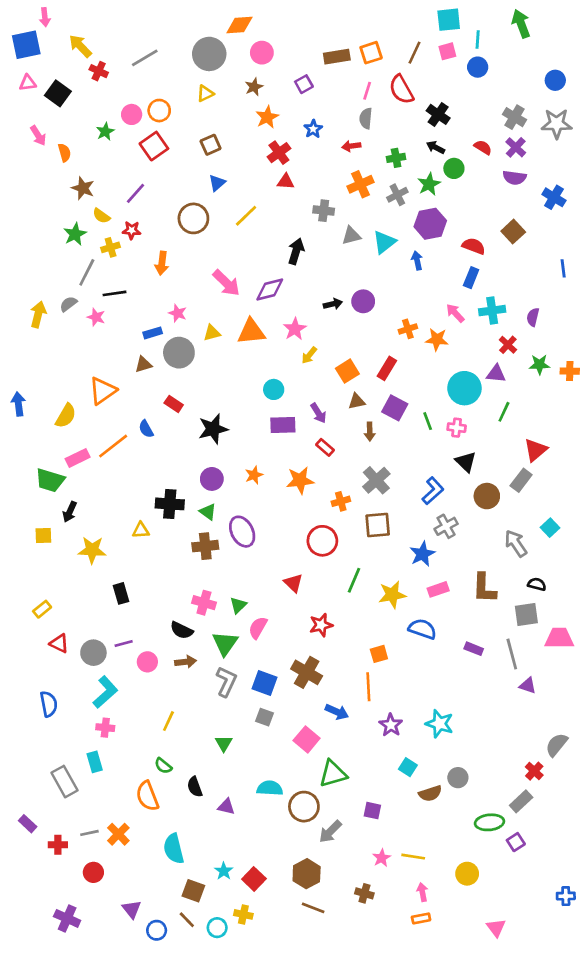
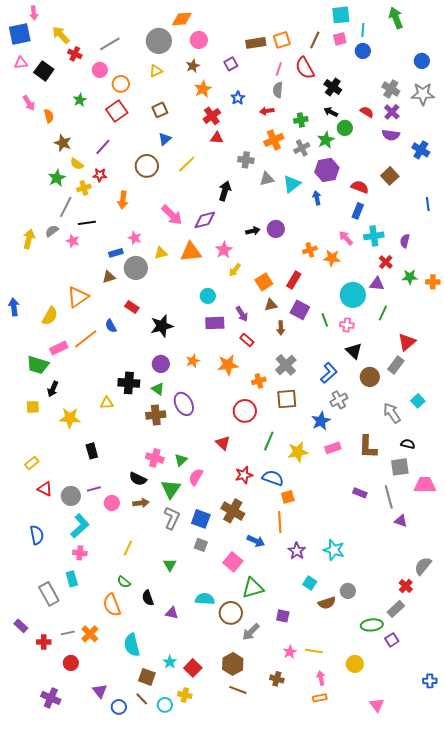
pink circle: (132, 114) -> (100, 70), moved
blue semicircle: (422, 629) -> (273, 478), moved

